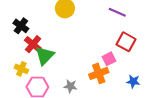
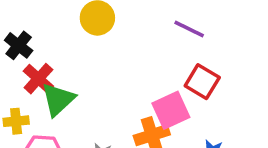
pink square: (109, 59) -> (171, 110), size x1.5
yellow cross: (21, 69) -> (16, 121), turned -32

